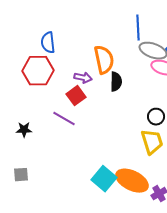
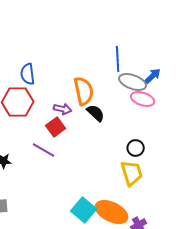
black semicircle: (116, 82) -> (96, 113), turned -48

